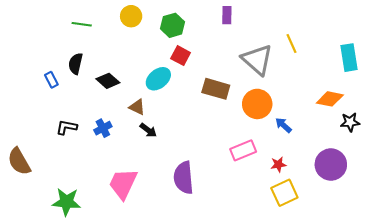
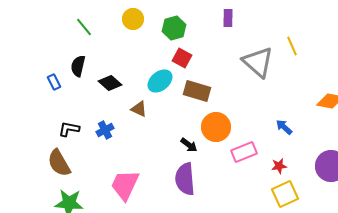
green line: (82, 24) -> (84, 27), turned 42
brown rectangle: (216, 89) -> (197, 91), moved
orange circle: (257, 104) -> (216, 127), moved
black arrow: (148, 130) -> (189, 145), moved
brown semicircle: (19, 161) -> (59, 163), moved

